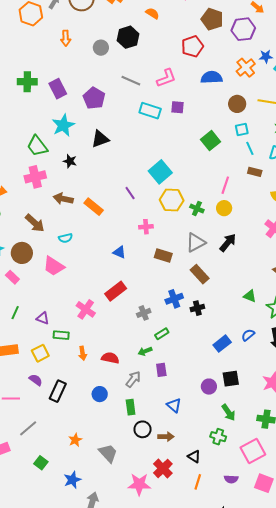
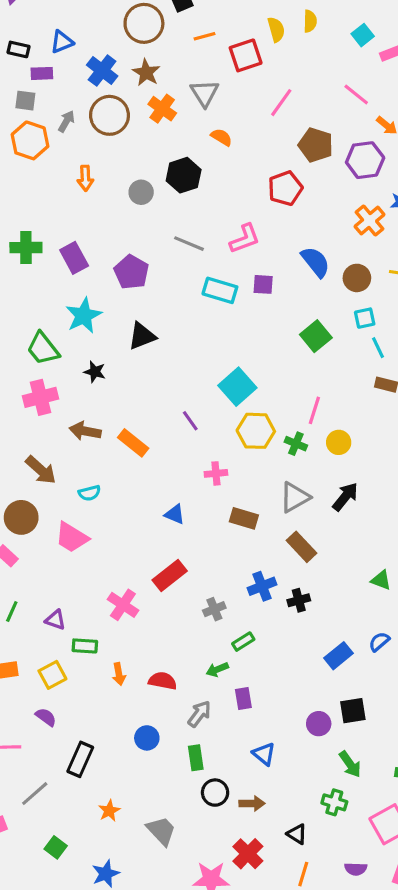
blue semicircle: (212, 77) -> (316, 262), moved, turned 55
pink line: (225, 185) -> (314, 410), moved
black rectangle: (58, 391) -> (80, 759), moved

